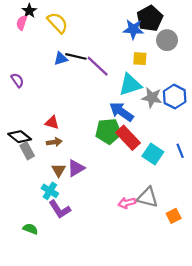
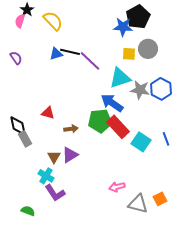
gray circle: (167, 40) -> (148, 49), moved
purple semicircle: (17, 80) -> (16, 58), moved
black diamond: (20, 137) -> (18, 126), turned 40
brown arrow: (54, 142) -> (71, 129), moved
gray triangle: (148, 197) -> (138, 204), moved

